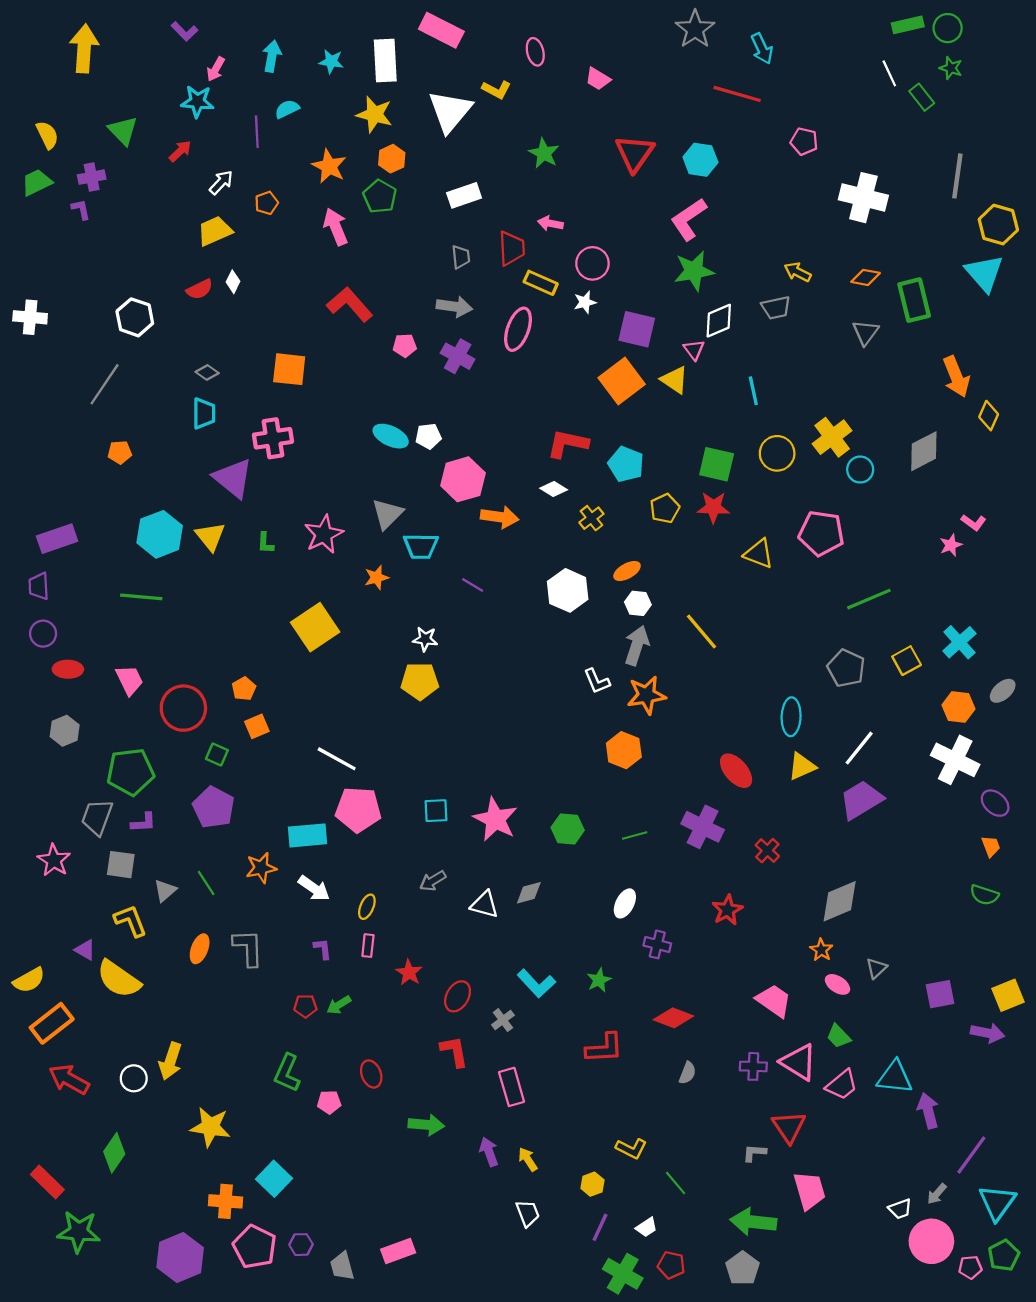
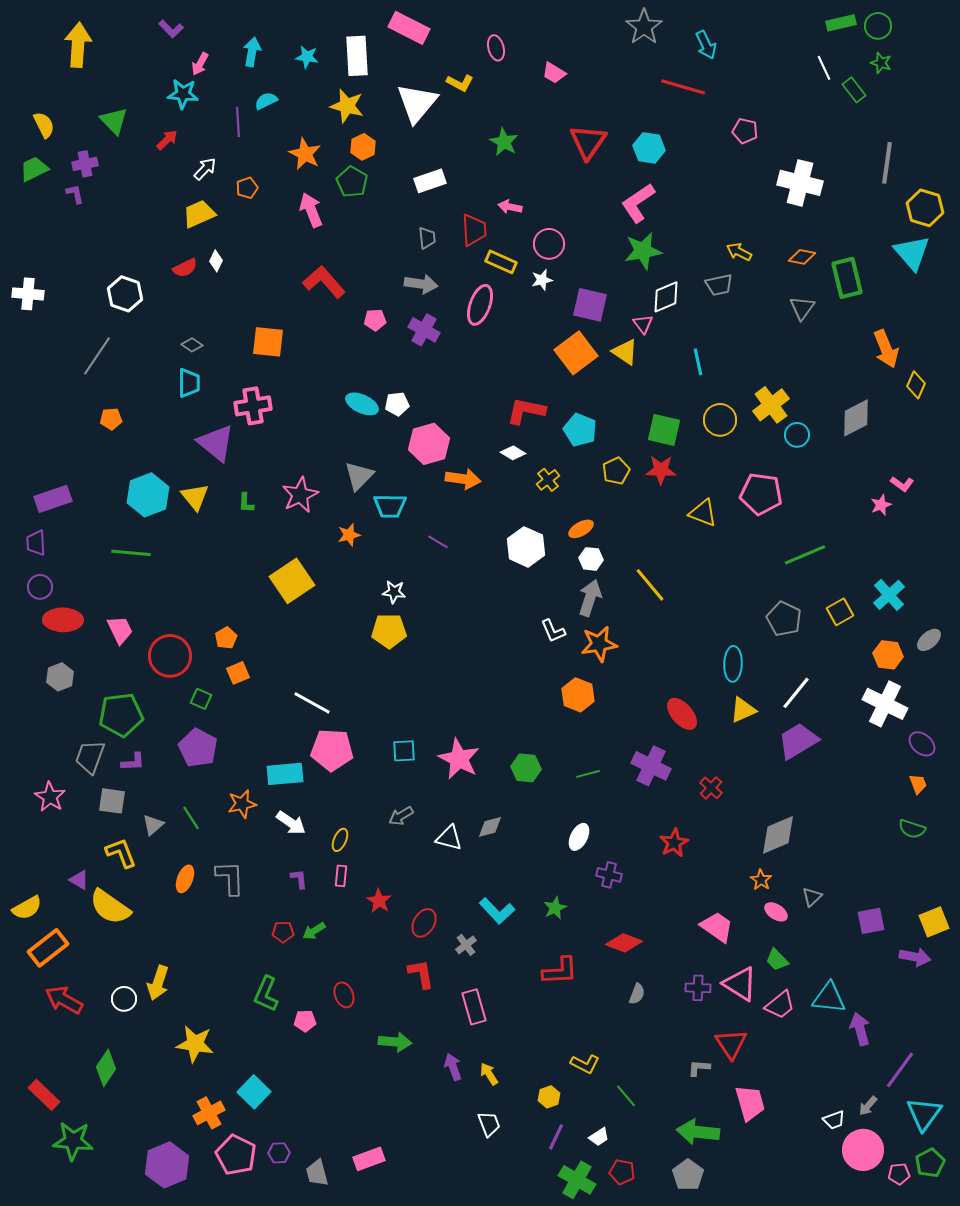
red ellipse: (68, 669) -> (63, 620), size x1.4
orange cross: (225, 1201) -> (209, 1113), turned -32

